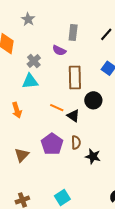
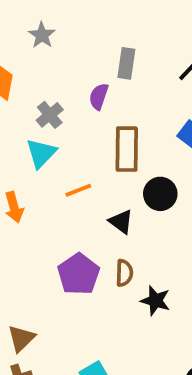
purple semicircle: (59, 50) -> (99, 96), turned 80
cyan triangle: (30, 81) -> (41, 153), turned -42
orange line: (57, 108) -> (78, 190), moved, turned -48
brown triangle: (22, 155) -> (21, 338), moved

